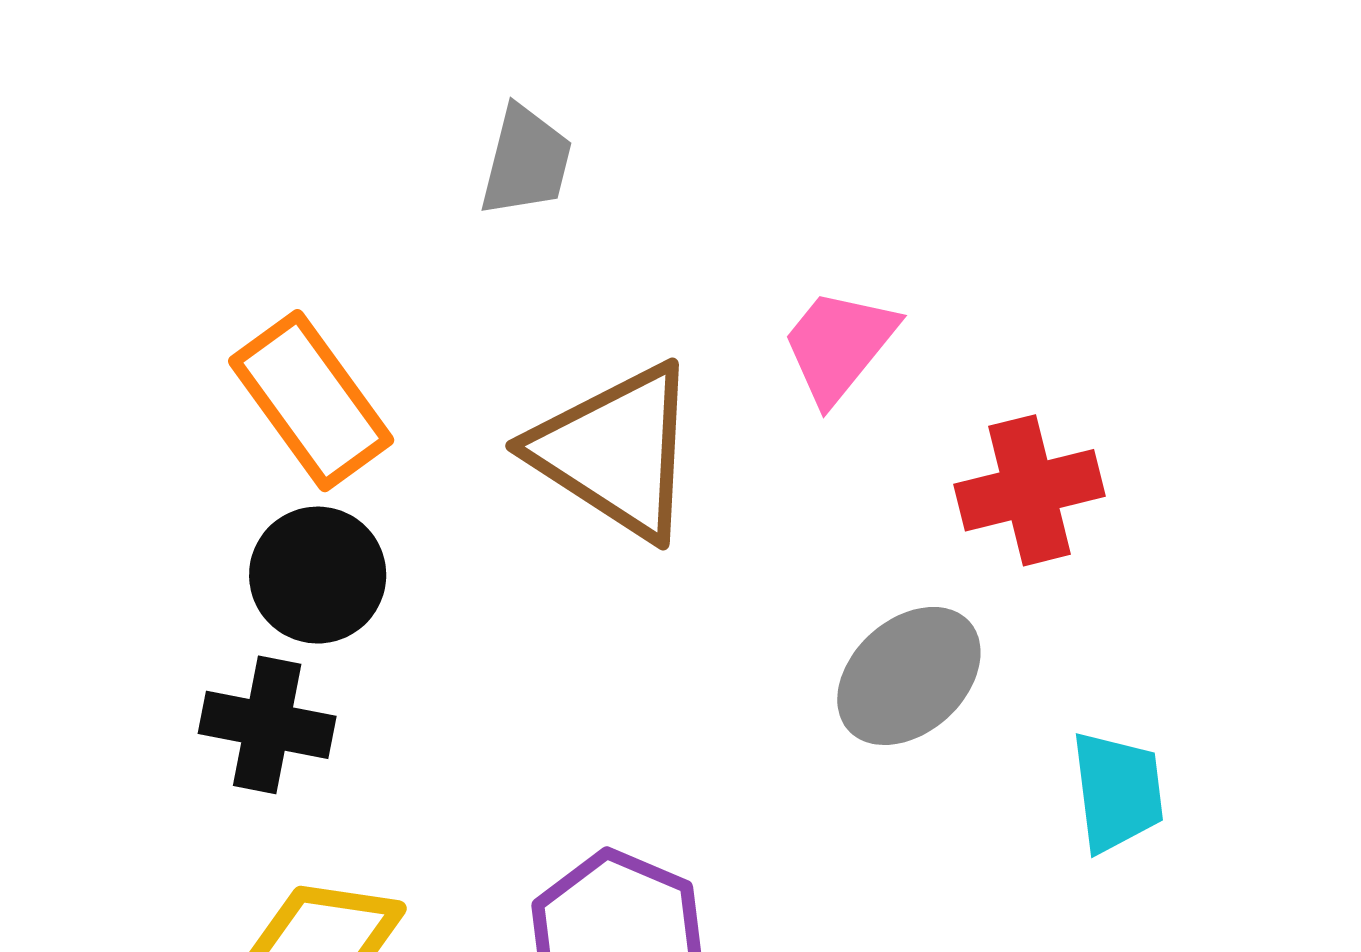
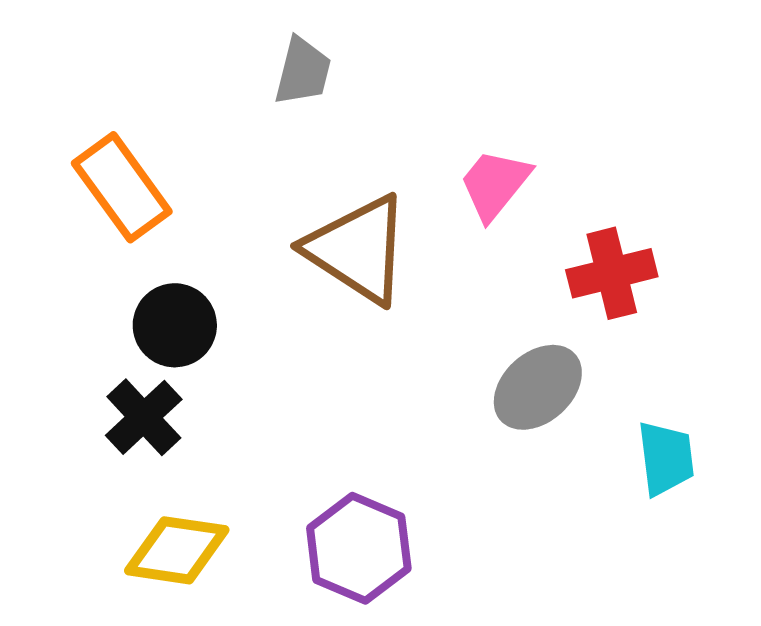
orange rectangle: (311, 401) -> (122, 187), moved
black cross: (267, 725) -> (144, 417), turned 36

